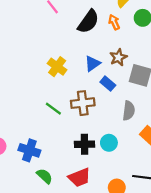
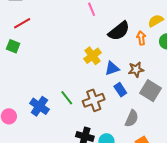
yellow cross: (57, 67) -> (93, 56), moved
brown cross: (83, 103) -> (94, 100), turned -30
blue cross: (29, 150) -> (39, 106), moved

